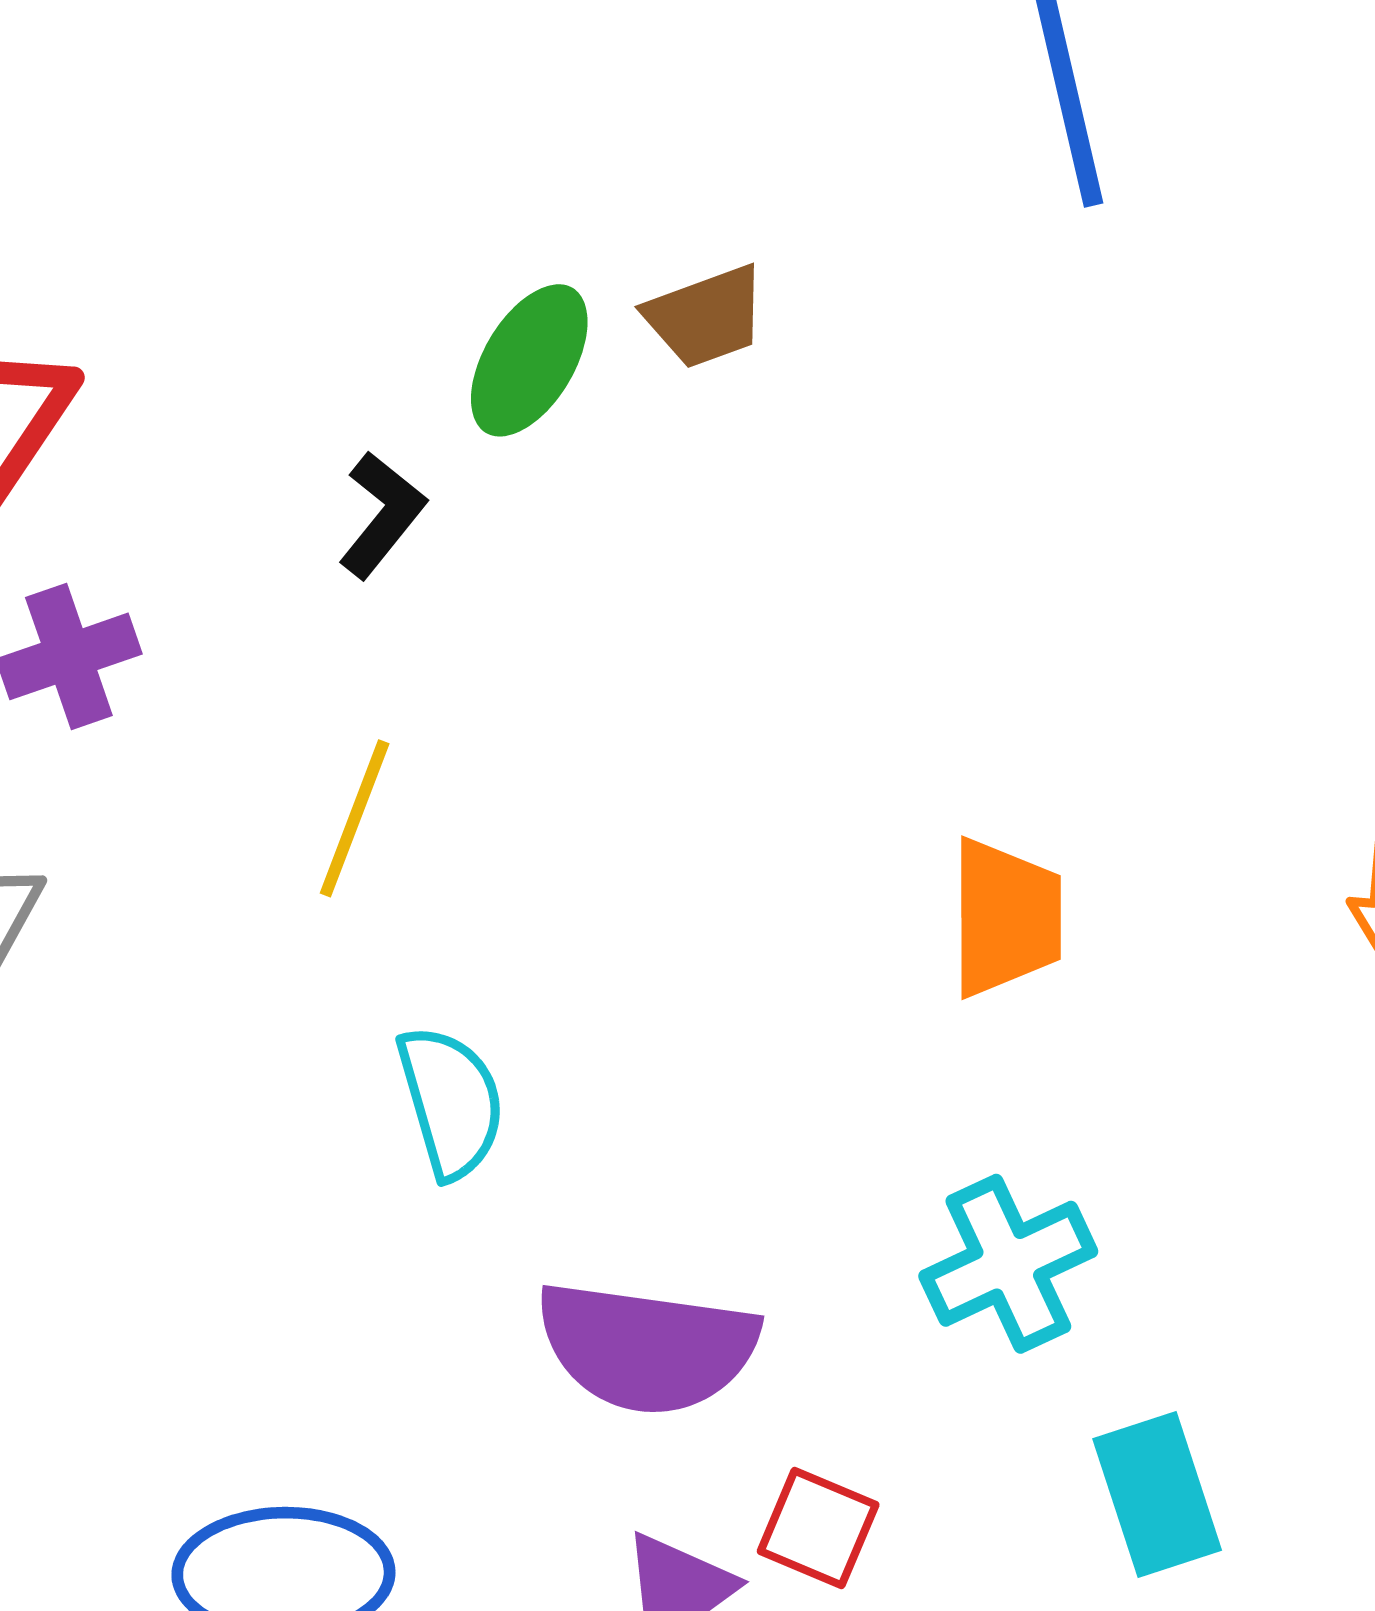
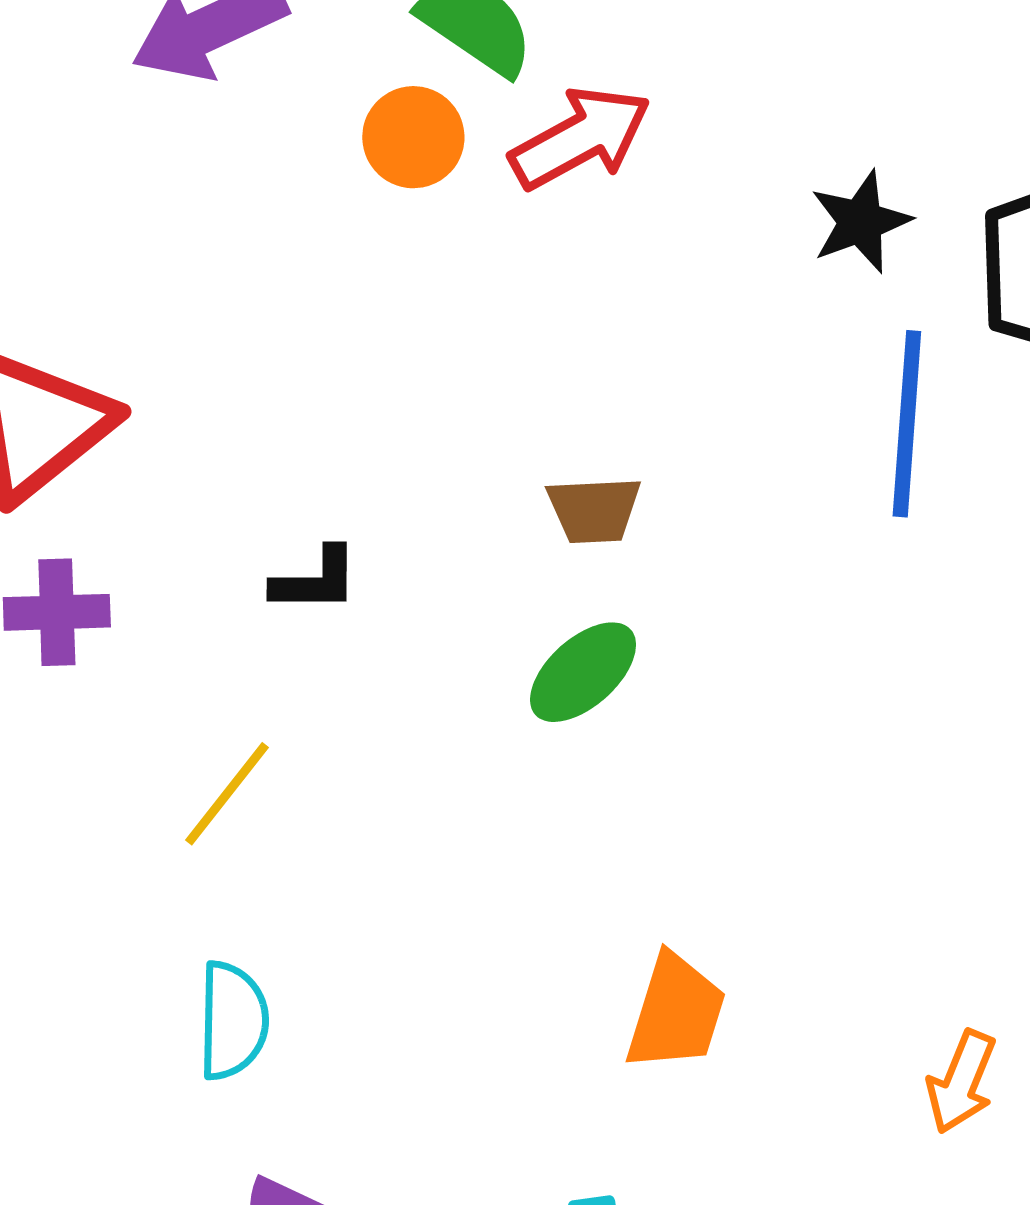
green ellipse: (529, 360) -> (583, 672), moved
black L-shape: (382, 515) -> (315, 580), turned 34

